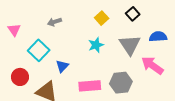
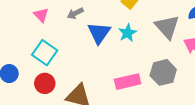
pink triangle: (14, 30) -> (41, 15), moved
cyan square: (39, 50) -> (45, 53), moved
blue triangle: (62, 66) -> (99, 33), moved, size x1.5

